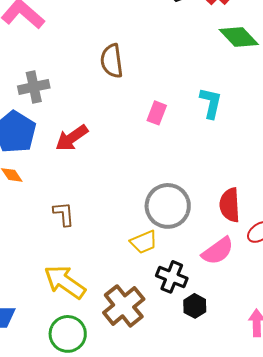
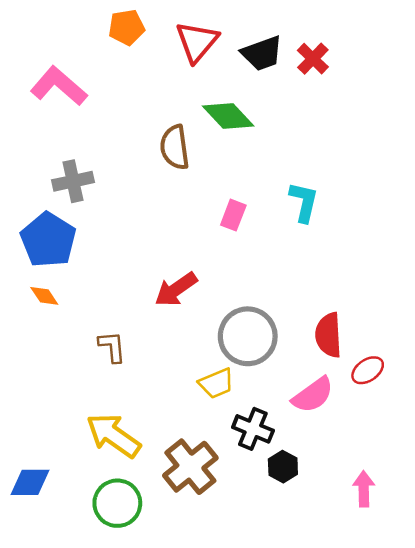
green diamond: (239, 37) -> (228, 116), moved
red arrow: (72, 138) -> (176, 289), moved

